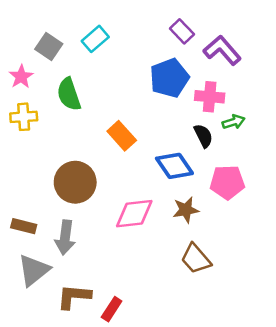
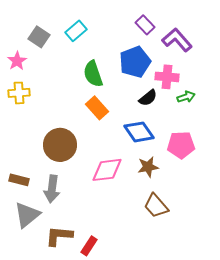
green semicircle: (69, 94) -> (93, 74), moved
black semicircle: (203, 136) -> (148, 98), moved, turned 78

